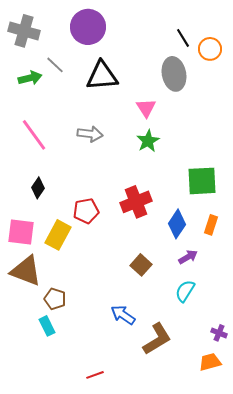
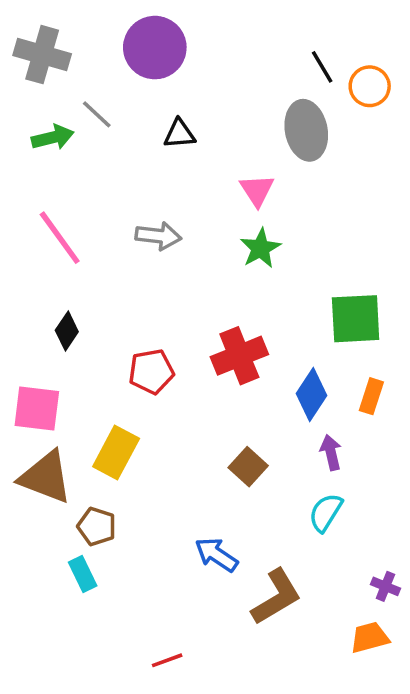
black triangle: (102, 76) -> (179, 134), size x0.6
yellow rectangle: (58, 235) -> (116, 453), moved
purple arrow: (188, 257) -> (331, 453), turned -72

